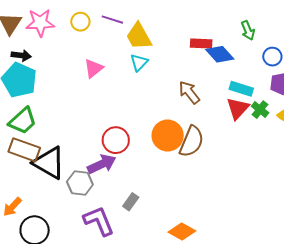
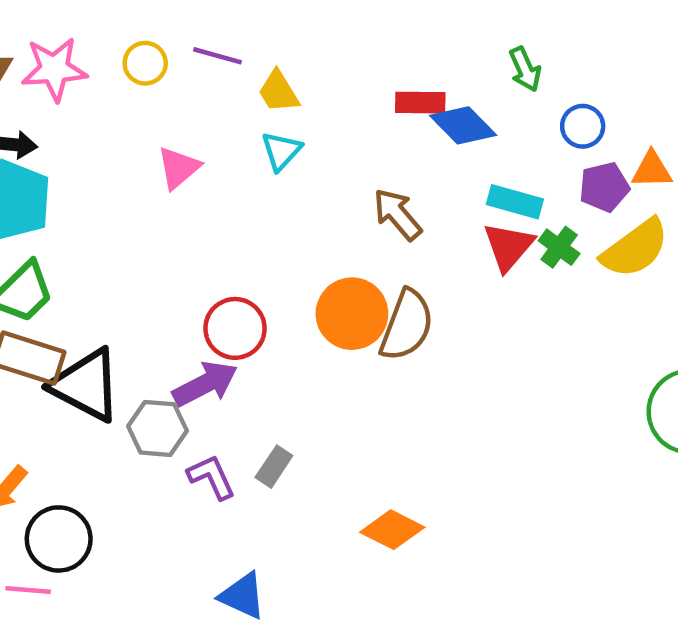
yellow trapezoid: (139, 36) -> (278, 92), size x0.7
purple L-shape: (99, 221) -> (211, 477), moved, size x0.7

